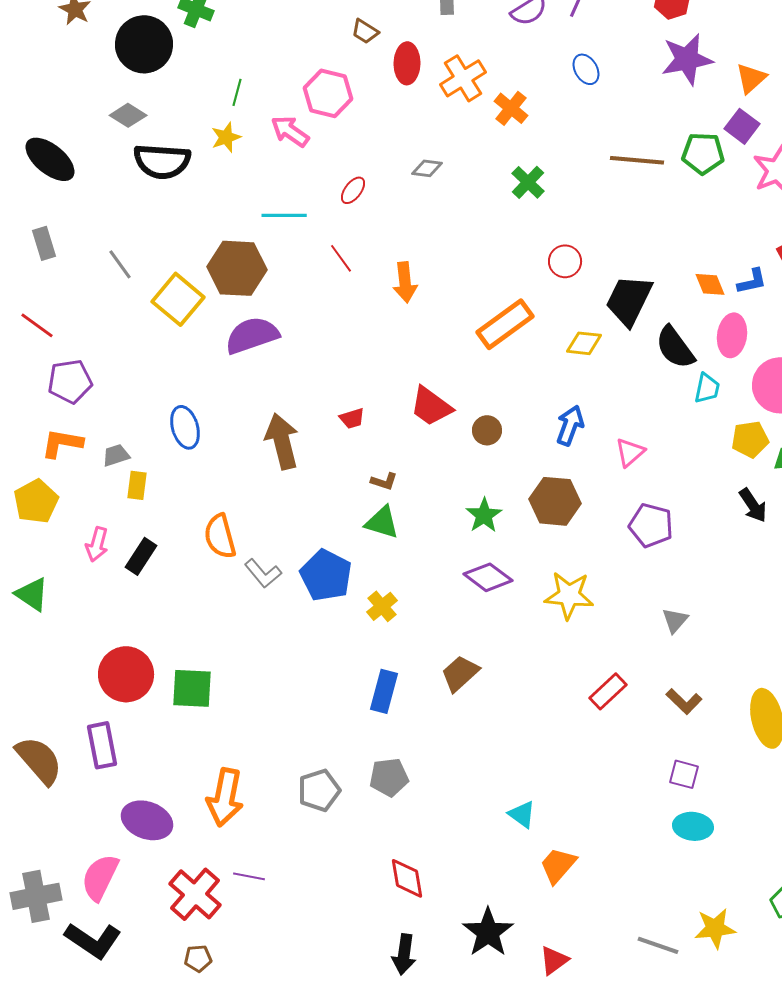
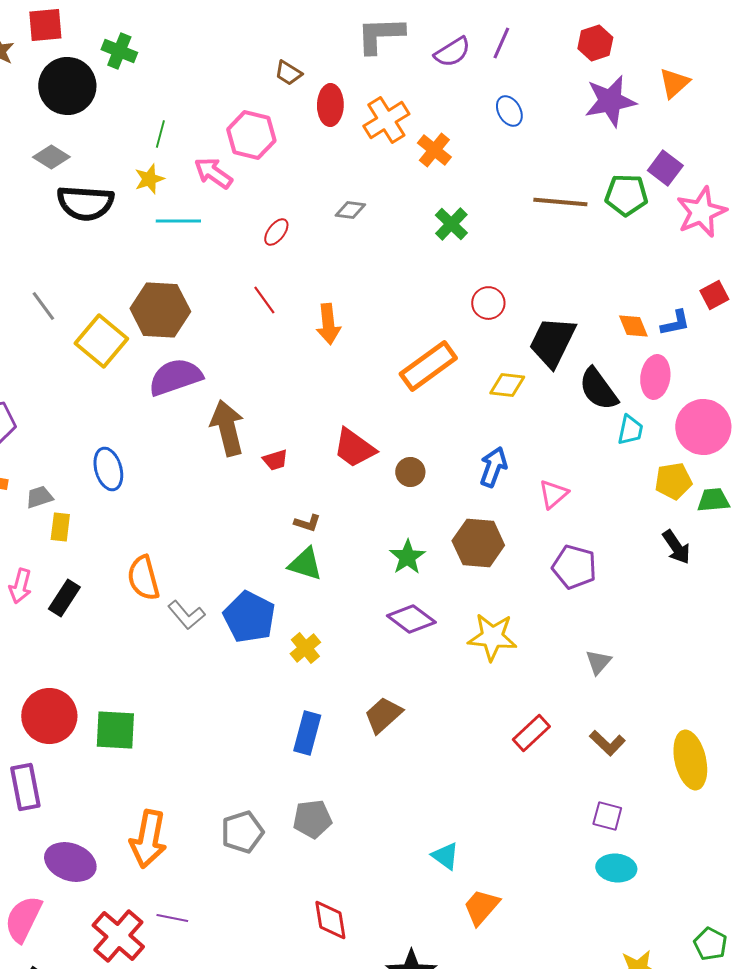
orange triangle: (751, 78) -> (674, 83), moved
cyan line: (284, 215) -> (178, 221), moved
brown arrow: (282, 441) -> (227, 428), moved

